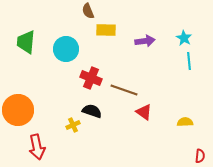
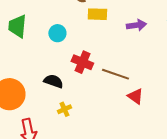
cyan circle: (66, 49) -> (57, 33), size x0.7
black semicircle: (92, 111) -> (53, 81), moved

